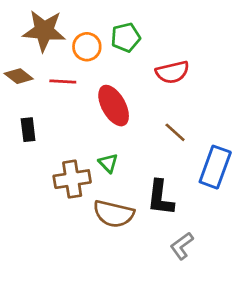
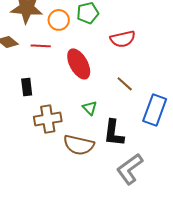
black rectangle: (28, 130) -> (27, 87), moved
green triangle: (108, 163) -> (90, 108), moved
gray L-shape: (182, 246) -> (130, 169), size x1.5

